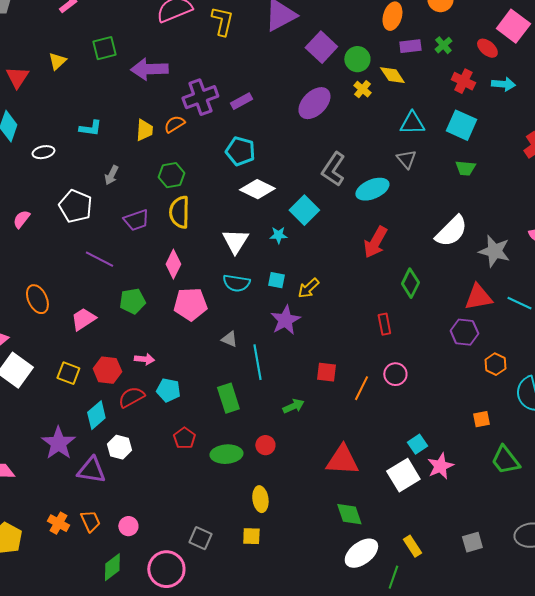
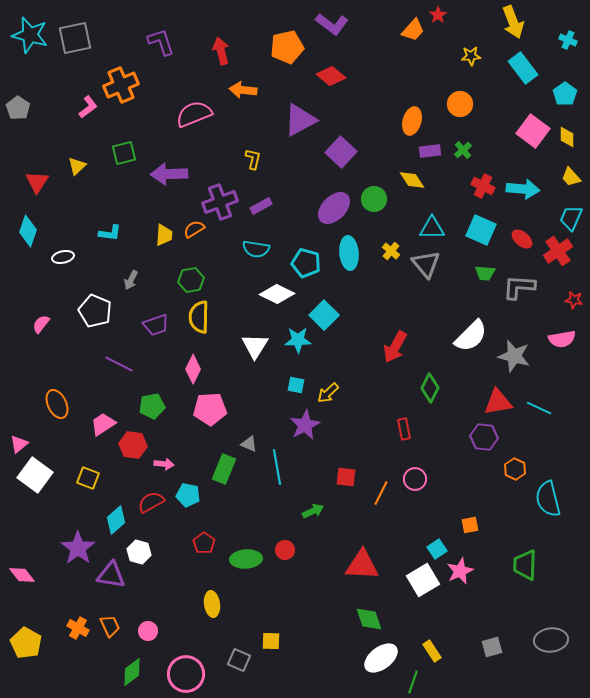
yellow L-shape: (222, 21) -> (253, 159), moved, size x0.7
red ellipse: (487, 48) -> (522, 239), moved
green circle: (357, 59) -> (374, 199), moved
cyan arrow: (503, 84) -> (523, 189), size x1.4
yellow cross: (362, 89) -> (391, 251), moved
cyan pentagon: (240, 151) -> (306, 263), moved
gray triangle: (406, 159) -> (426, 264), size x1.4
gray L-shape: (333, 169) -> (519, 287), moved, turned 60
cyan ellipse: (372, 189) -> (349, 253), moved, turned -72
cyan star: (278, 235) -> (298, 340), size x1.5
cyan semicircle: (236, 283) -> (256, 249), moved
red hexagon: (107, 370) -> (133, 445), moved
green rectangle: (228, 398) -> (224, 469), moved, turned 40
orange square: (481, 419) -> (470, 525), moved
green trapezoid: (505, 460) -> (525, 565), turned 40
yellow ellipse: (260, 499) -> (212, 604), moved
gray square: (200, 538) -> (239, 660), moved

